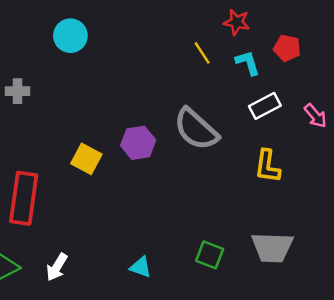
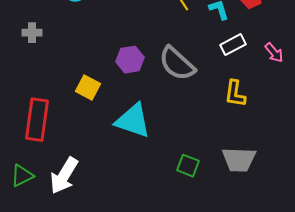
purple hexagon: (138, 143) -> (130, 60), moved
white arrow: (57, 267) -> (64, 176), size x1.6
cyan triangle: (141, 267) -> (133, 121), moved, size x2.0

